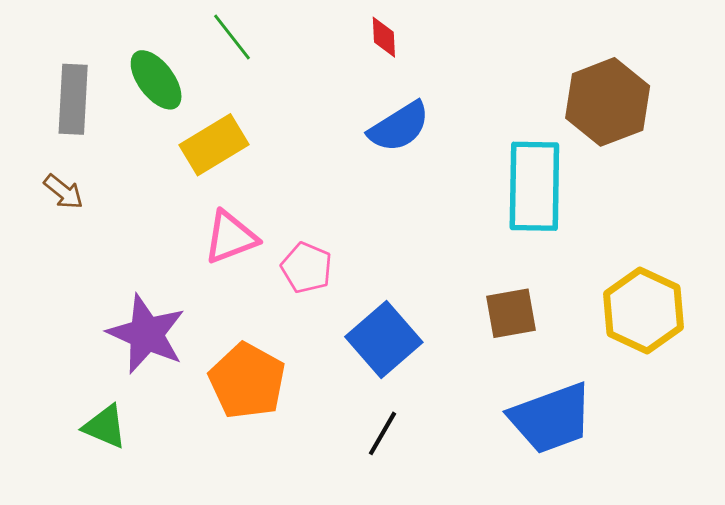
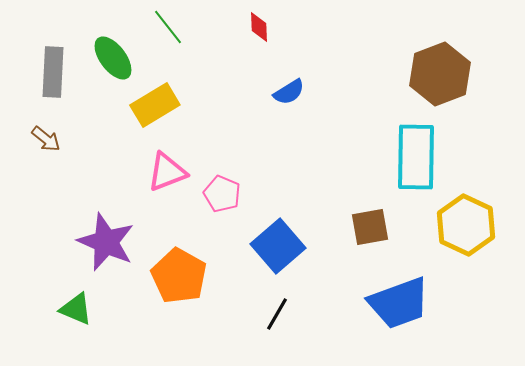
red diamond: (384, 37) -> (259, 27), moved
blue semicircle: (399, 127) -> (289, 92), size x0.7
cyan rectangle: (534, 186) -> (416, 157), moved

